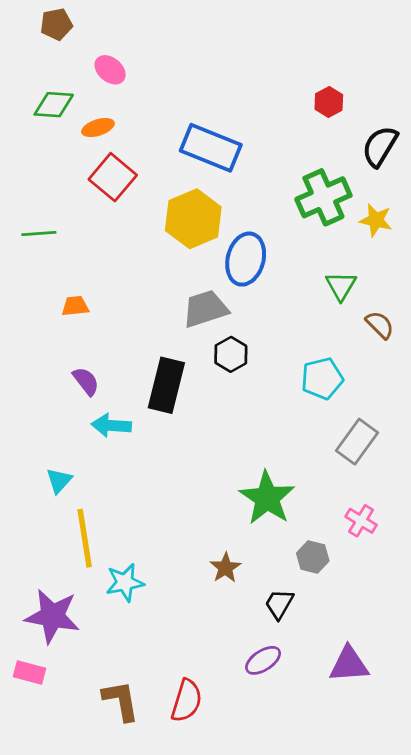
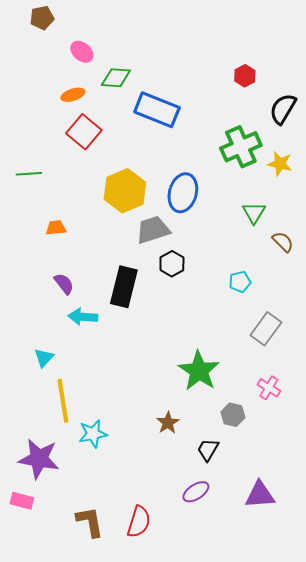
green diamond: (54, 105) -> (116, 78), moved
yellow hexagon: (193, 219) -> (125, 191), moved
cyan pentagon: (322, 379) -> (240, 282), size x0.7

